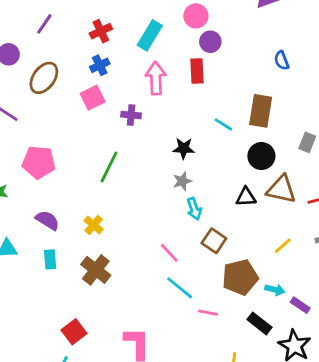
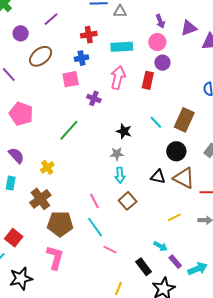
cyan rectangle: (150, 35) -> (122, 47), turned 40
brown pentagon: (240, 277) -> (60, 224), moved
red square: (74, 332) -> (14, 238), turned -30

